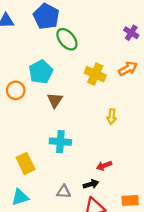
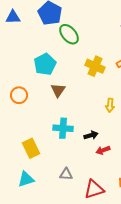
orange circle: (16, 90) -> (19, 95), moved
black arrow: (91, 184) -> (91, 135), moved

